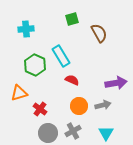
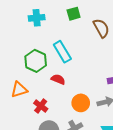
cyan cross: (26, 29) -> (37, 18), moved
red semicircle: (72, 80) -> (58, 79), moved

